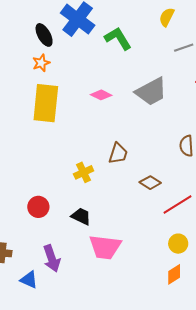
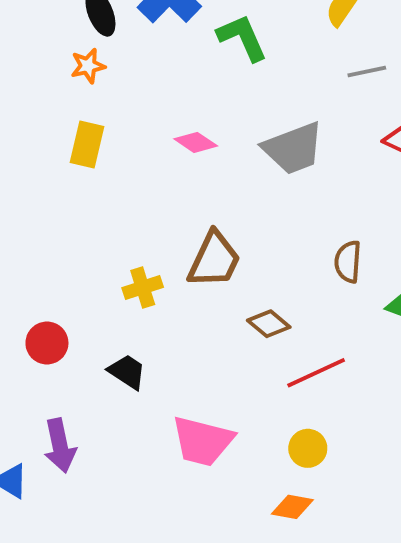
yellow rectangle: (46, 103) -> (87, 144), size x0.6
brown trapezoid: (118, 154) -> (214, 260), size x1.4
pink trapezoid: (105, 247) -> (203, 441), moved
orange diamond: (174, 274) -> (292, 507), turned 35

